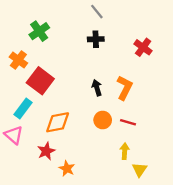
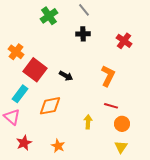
green cross: (39, 31) -> (49, 16), moved
black arrow: (97, 88) -> (66, 76), moved, turned 136
orange circle: (103, 120) -> (122, 124), moved
red star: (46, 151) -> (24, 143), moved
yellow arrow: (125, 151) -> (88, 122), moved

